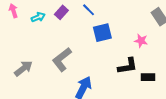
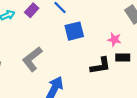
black rectangle: (148, 77) -> (123, 58), moved

